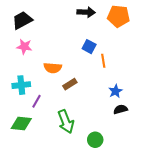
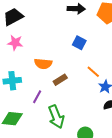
orange line: (103, 61) -> (93, 72), moved, turned -40
purple line: (36, 101) -> (37, 97), moved

